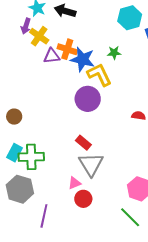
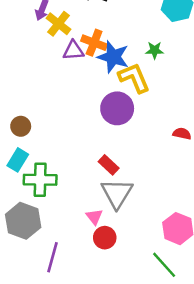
cyan rectangle: (15, 153) -> (18, 160), moved
pink triangle: (74, 183) -> (94, 217), turned -48

